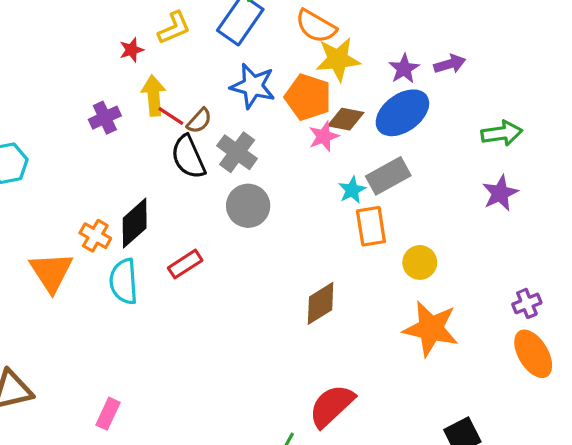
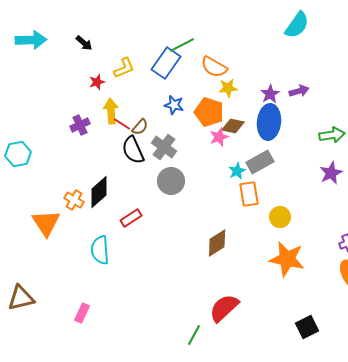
yellow star: (338, 59) -> (228, 88), size x0.7
blue star: (253, 86) -> (174, 105), size x0.7
blue ellipse: (402, 113) -> (269, 122), turned -48
cyan semicircle: (124, 281) -> (100, 250), moved

